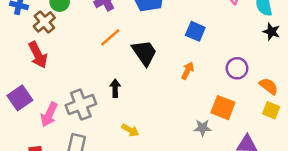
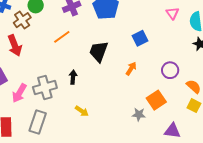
blue square: (195, 31) -> (140, 38), turned 35
orange line: (110, 37) -> (62, 37), moved
black trapezoid: (144, 53) -> (99, 51), turned -130
orange square: (223, 108) -> (156, 100), turned 30

